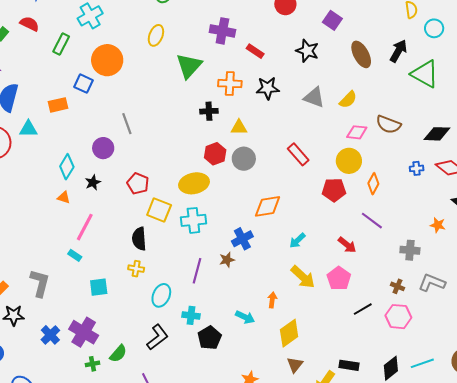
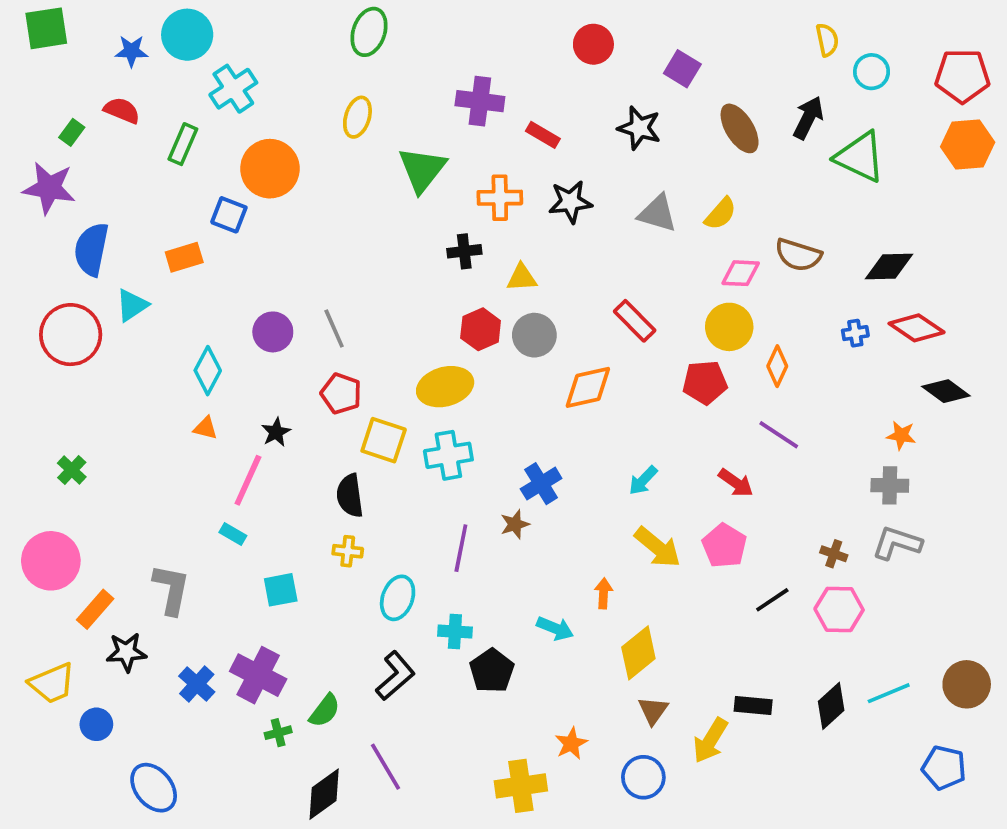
gray line: (127, 124) -> (334, 329), moved
cyan triangle: (28, 129) -> (132, 305), turned -30
black star: (93, 182) -> (276, 432), moved
orange diamond: (268, 206) -> (588, 387), moved
gray cross: (410, 250) -> (890, 485), moved

